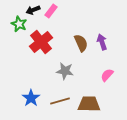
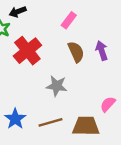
pink rectangle: (51, 11) -> (69, 20), moved
pink semicircle: (107, 75) -> (108, 104), moved

